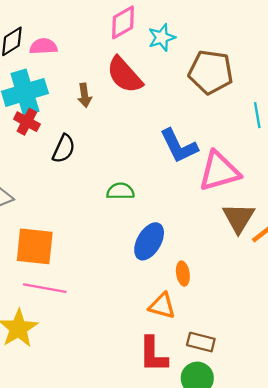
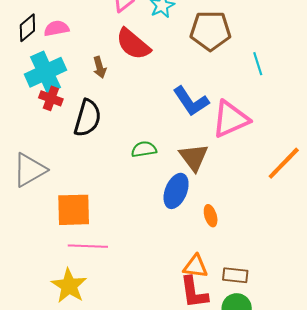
black semicircle: (64, 149) -> (88, 118), size x1.4
brown triangle: (239, 218) -> (194, 157), moved
orange triangle: (162, 306) -> (195, 266), moved

